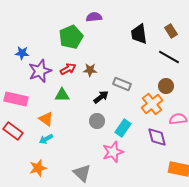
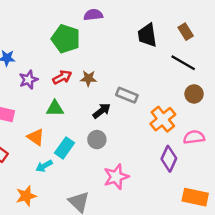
green pentagon: (71, 37) -> (66, 39), turned -30
purple star: (40, 71) -> (29, 80), size x0.7
brown circle: (166, 86) -> (194, 94), moved
cyan rectangle: (123, 128) -> (64, 148), moved
purple diamond: (157, 137) -> (169, 159), turned 40
cyan arrow: (46, 139) -> (44, 166), moved

